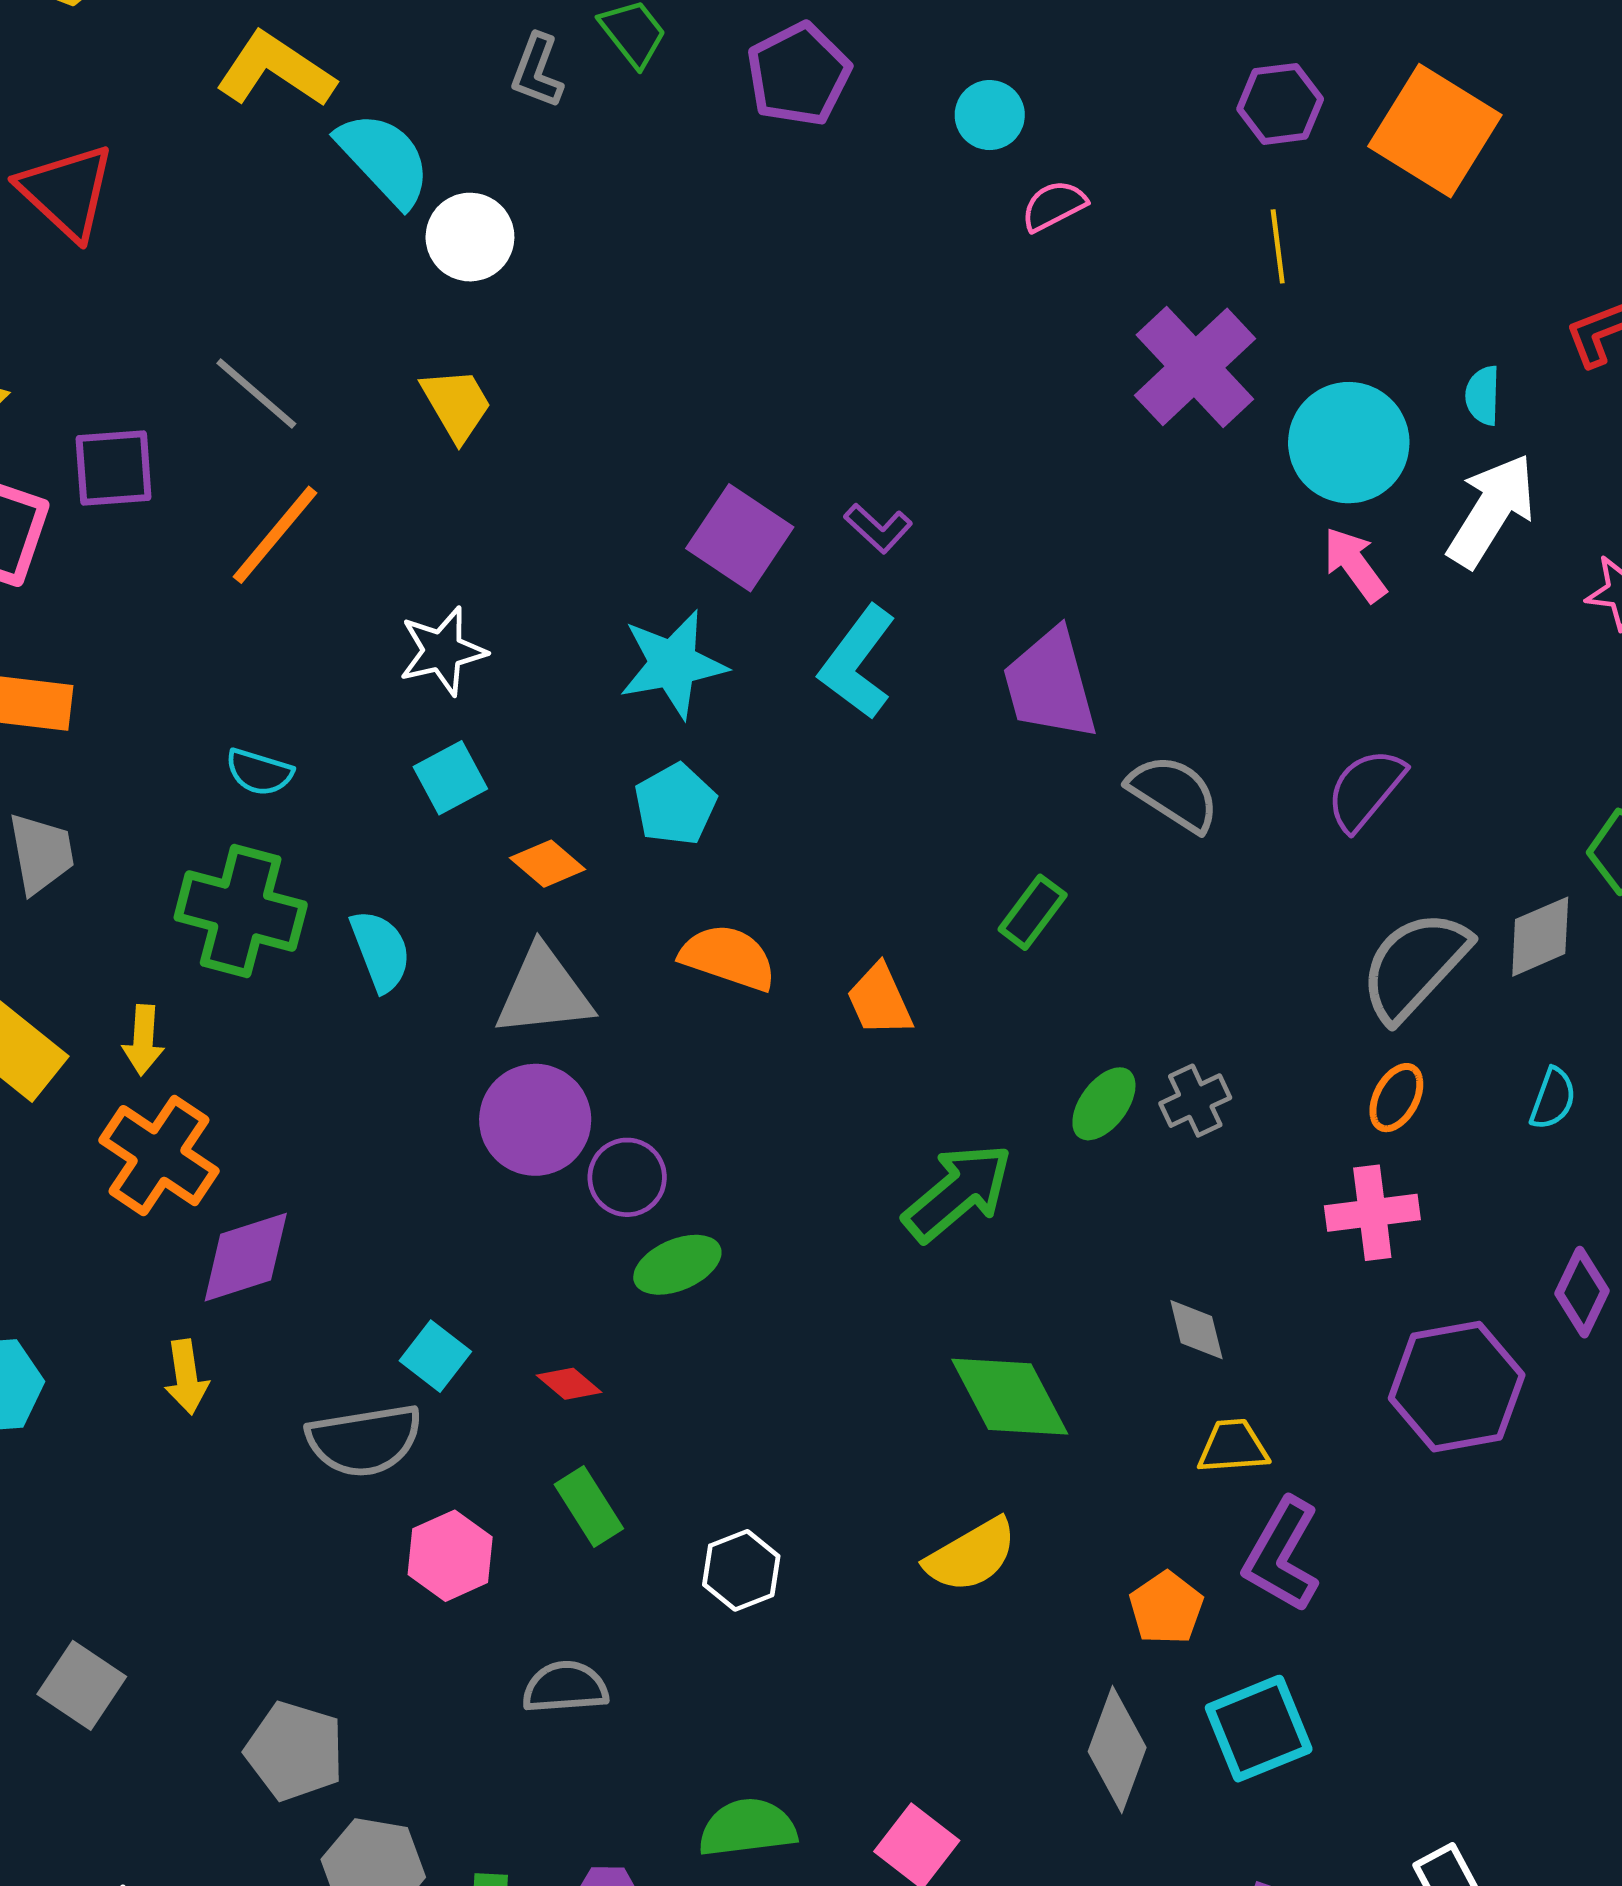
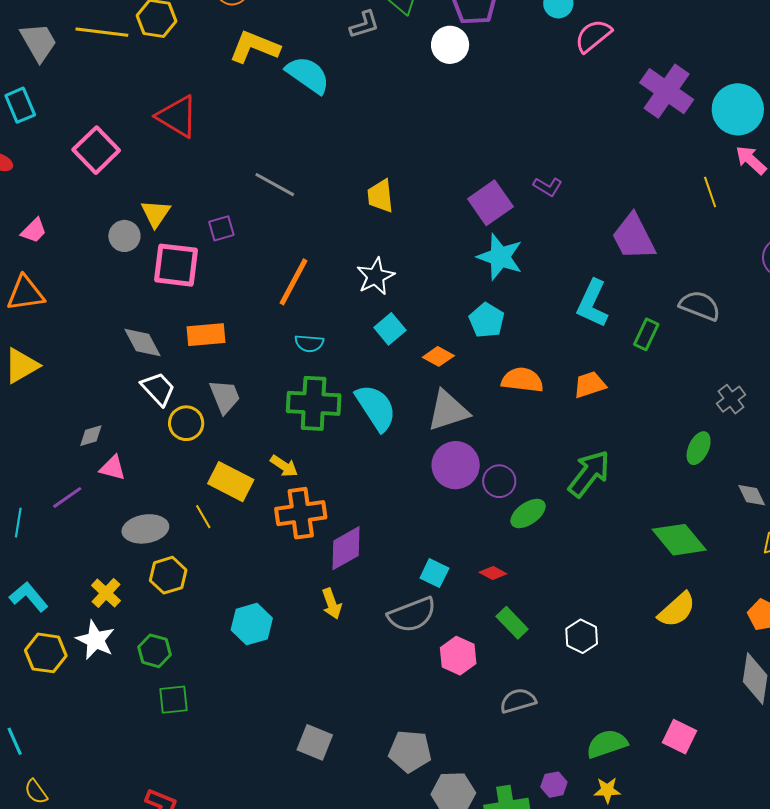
gray L-shape: (537, 71) -> (364, 25), turned -116
pink semicircle: (1054, 206) -> (593, 36), size x1.4
white circle: (470, 237) -> (450, 45), moved
yellow line: (1278, 246) -> (710, 192), moved
yellow trapezoid: (457, 404) -> (380, 196), moved, turned -144
purple square: (114, 468) -> (221, 228), size x0.7
orange line: (275, 535) -> (293, 282), moved
purple square: (740, 538) -> (490, 203), turned 33
cyan L-shape: (858, 662) -> (592, 304), moved
cyan star: (673, 664) -> (500, 257), moved, turned -30
gray semicircle: (1174, 793) -> (700, 306), moved
cyan semicircle: (381, 951) -> (376, 408), size x1.4
orange trapezoid: (880, 1000) -> (590, 385), turned 108
yellow arrow: (143, 1040) -> (284, 466), turned -48
green ellipse: (1104, 1104) -> (699, 448), moved
orange cross: (159, 1156) -> (301, 513), turned -30
green arrow: (958, 1192) -> (589, 474), moved

